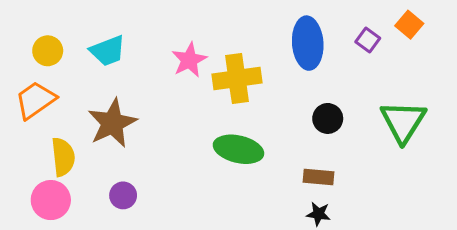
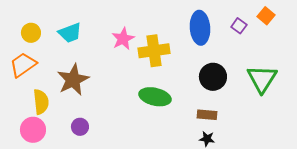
black circle: (328, 118) -> (213, 77), size x1.4

